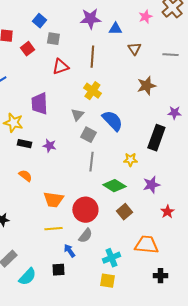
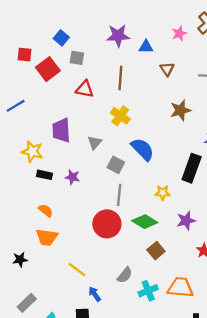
red square: (27, 49) -> (48, 69), size x1.5
red triangle: (60, 67) -> (85, 89), turned 30
gray triangle: (77, 115) -> (95, 143), moved
orange trapezoid: (53, 200) -> (47, 237), moved
red circle: (85, 210) -> (107, 224), moved
yellow line: (53, 229) -> (77, 270), turned 42
gray semicircle: (85, 236) -> (125, 275), moved
cyan cross: (111, 258) -> (148, 291), moved

